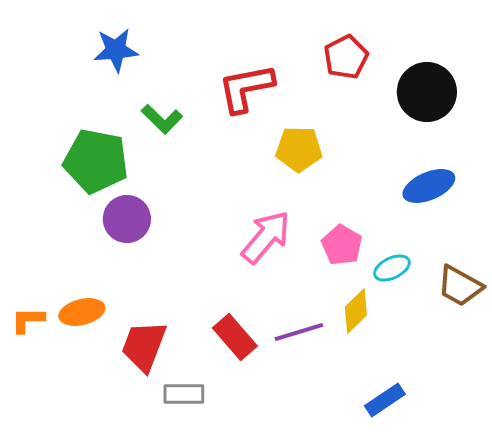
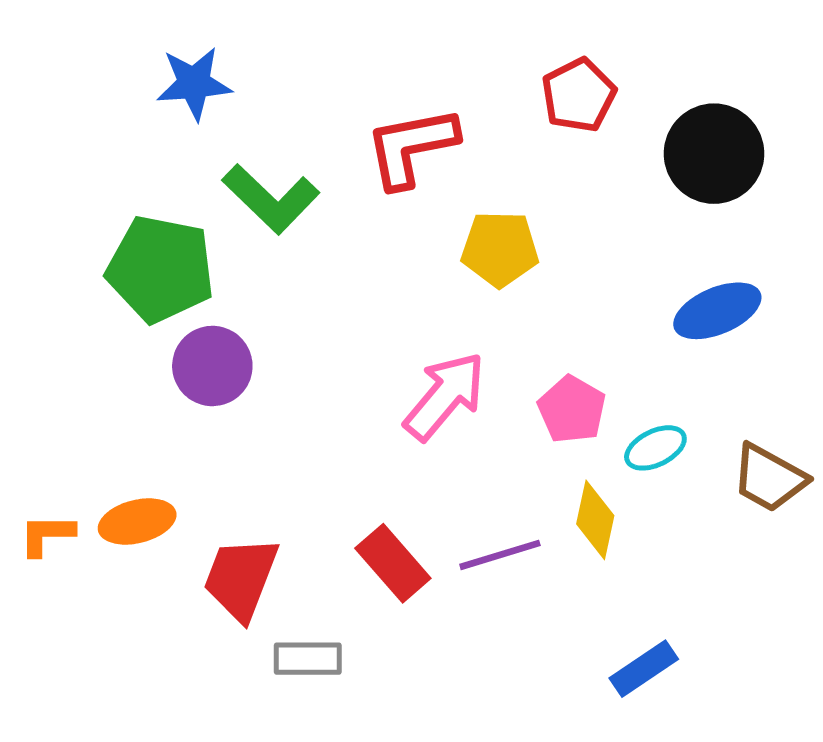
green L-shape: (162, 119) -> (271, 199), size x1.4
yellow diamond: (356, 311) -> (595, 520), turned -33

